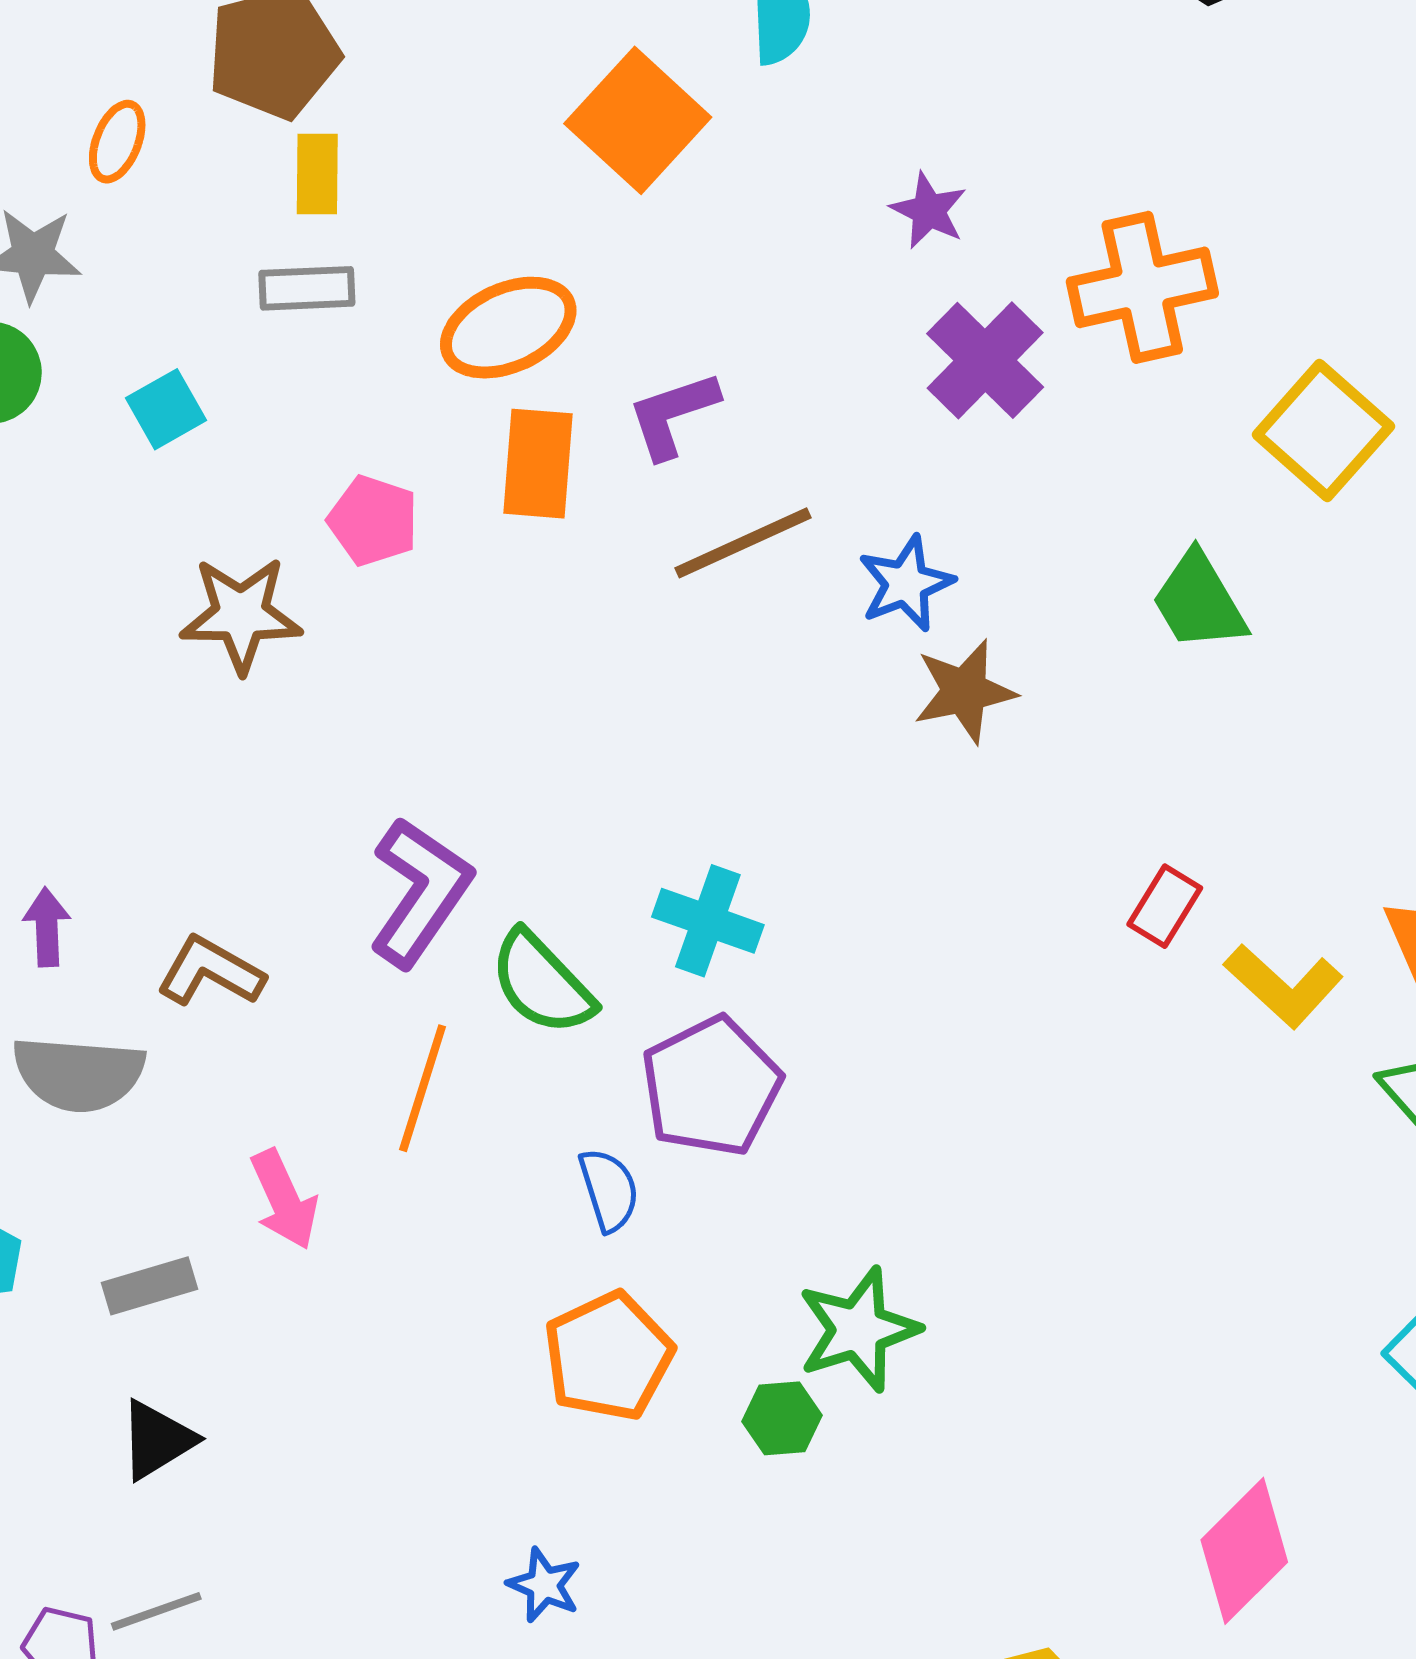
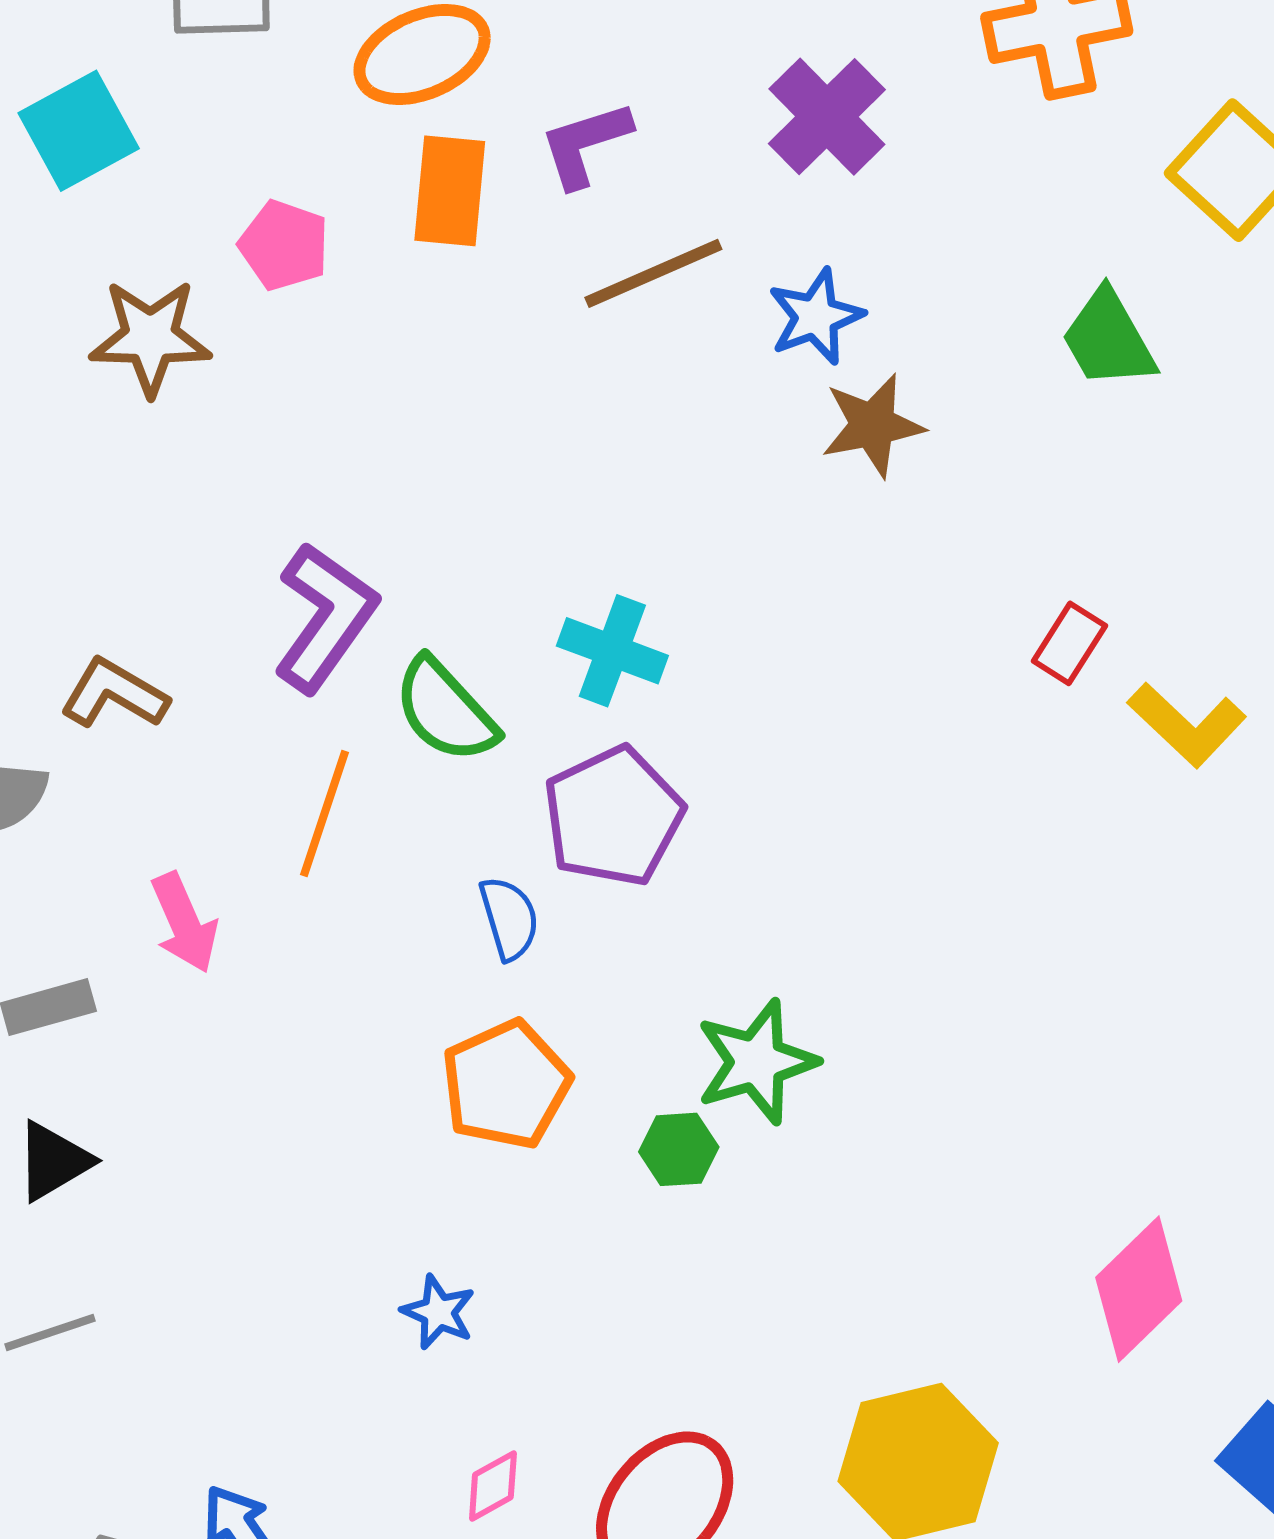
purple cross: (985, 360) -> (827, 117), moved
cyan square: (166, 409) -> (79, 131), size x1.5

